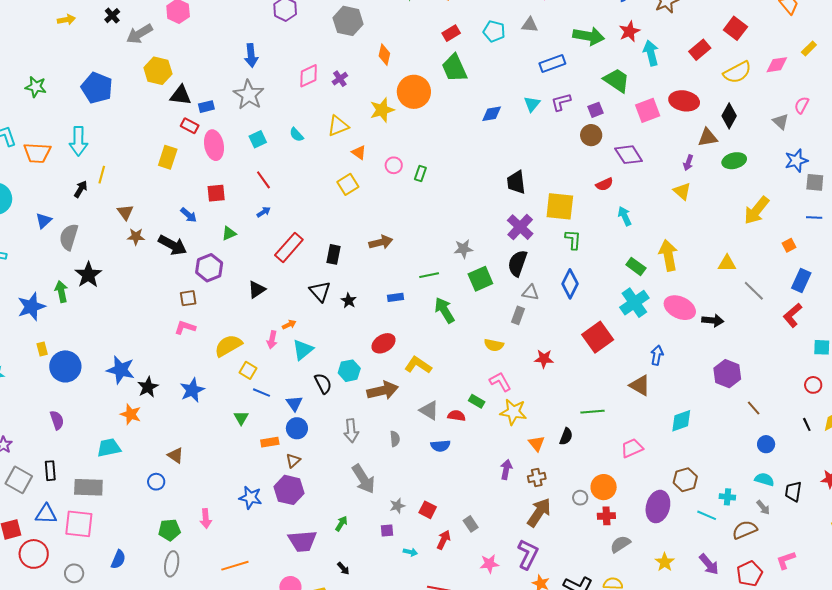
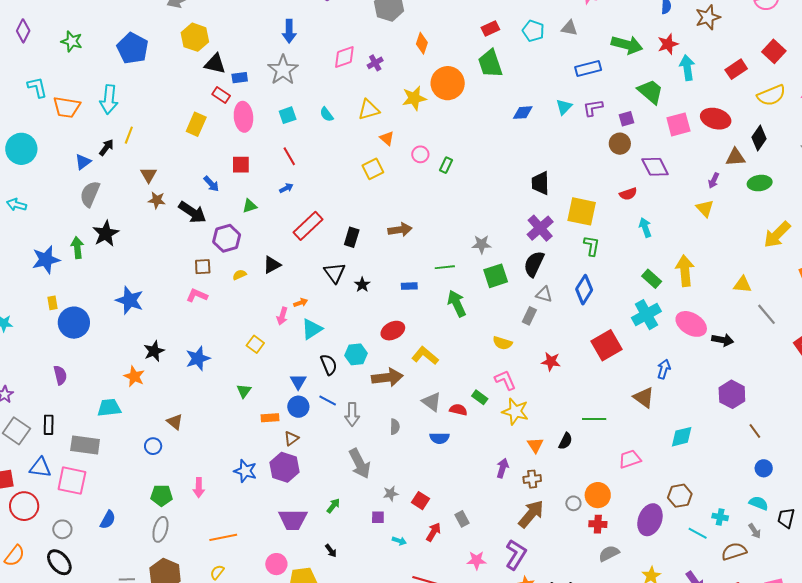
blue triangle: (44, 221) -> (83, 162), moved
yellow semicircle: (228, 346) -> (239, 275), moved, size x0.5
blue star: (121, 370) -> (130, 300), moved
blue line: (262, 393) -> (328, 401), moved

